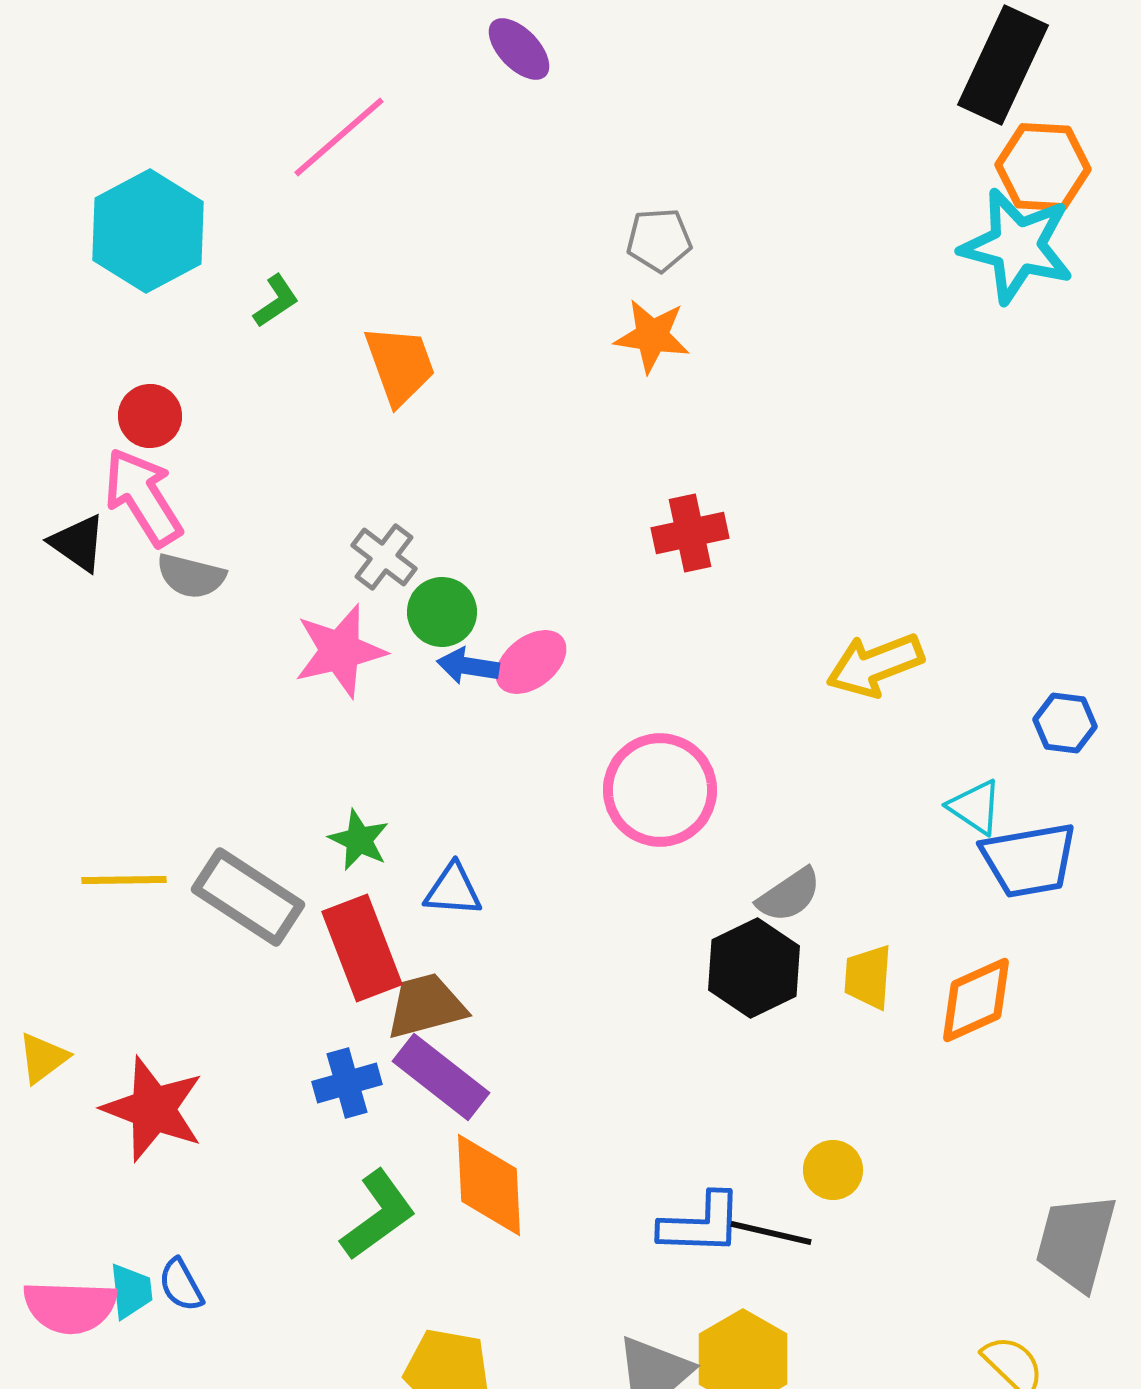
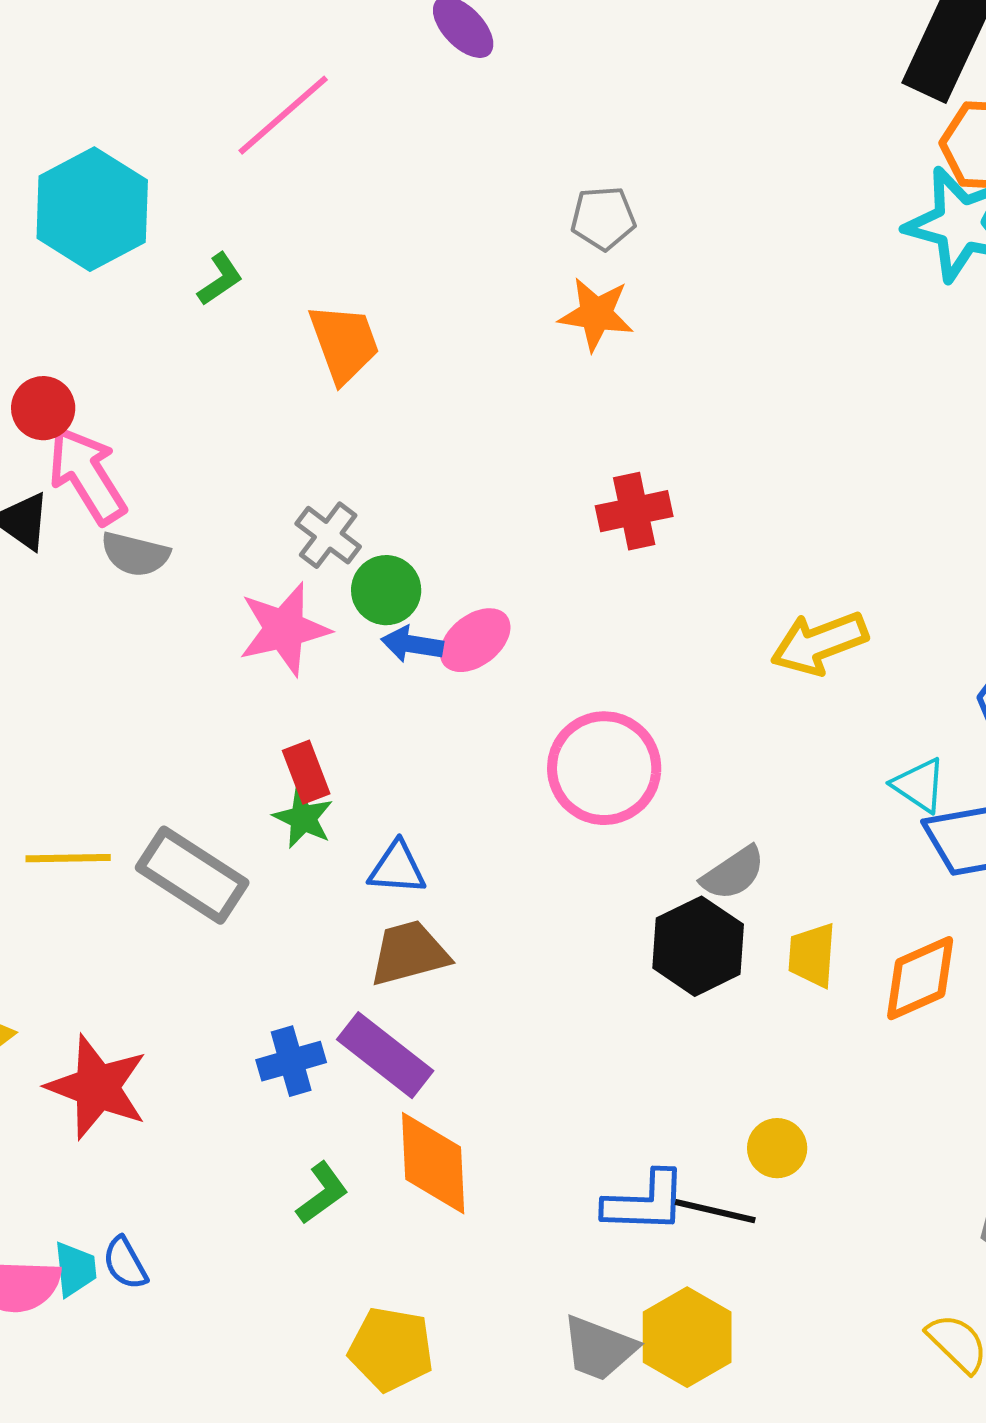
red circle: (150, 416) -> (43, 408), moved
red rectangle: (362, 948) -> (306, 772), moved, size x0.6
brown trapezoid: (426, 1006) -> (409, 953), moved
green L-shape: (378, 1215) -> (322, 1193), size x0.7

